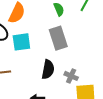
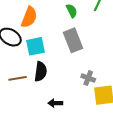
black semicircle: (48, 69) -> (41, 72), moved

